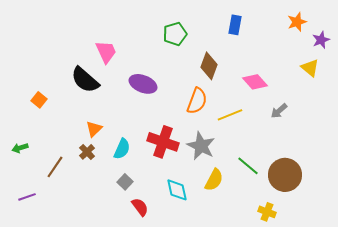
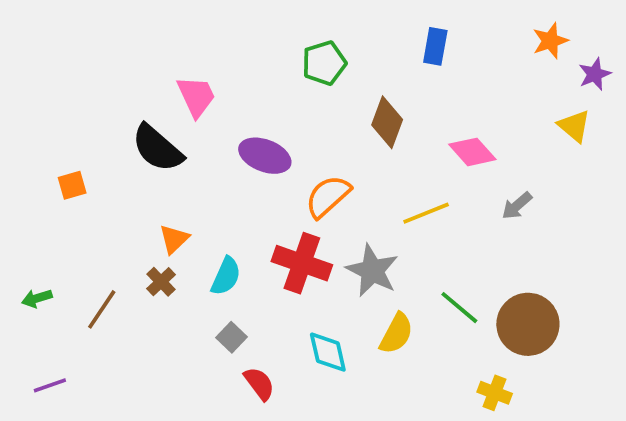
orange square: (39, 100) -> (72, 185), turned 35
orange semicircle: (197, 101) -> (328, 196), moved, turned -152
green arrow: (20, 148) -> (37, 298), moved
purple line: (27, 197) -> (50, 385), moved

